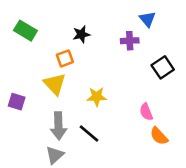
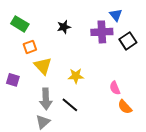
purple cross: (130, 41) -> (102, 32), size x1.5
orange square: (65, 58) -> (30, 47), moved
black square: (163, 67) -> (128, 41), moved

